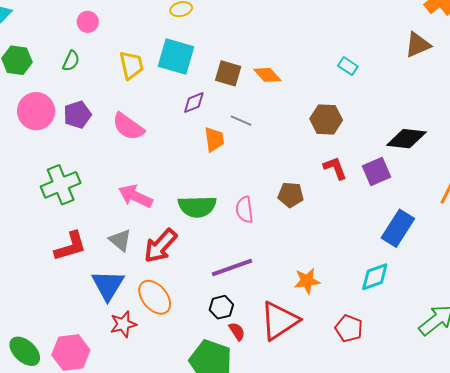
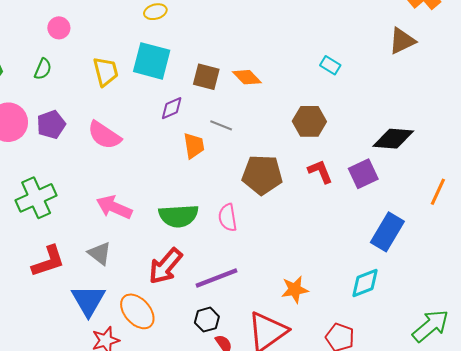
brown pentagon: (291, 195) -> (262, 175), moved, size x1.5
red arrow: (161, 246) -> (165, 266), moved

